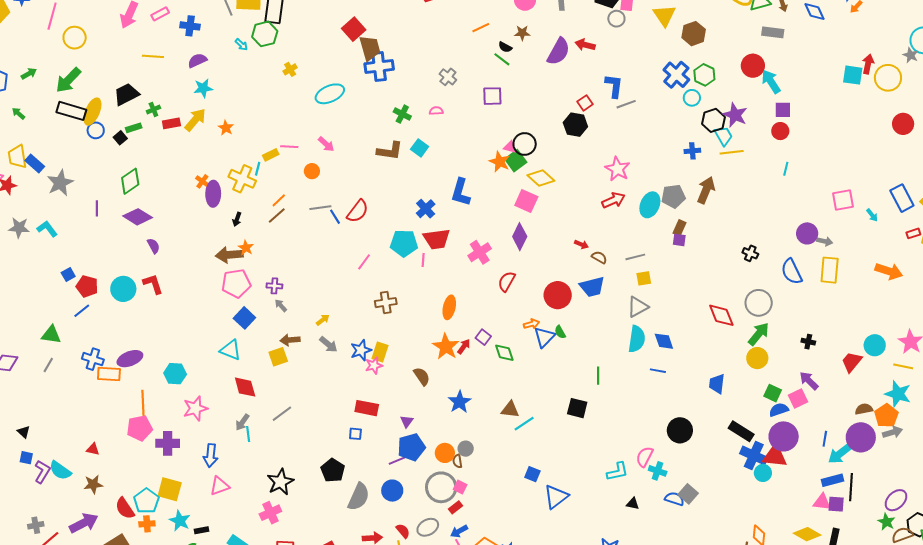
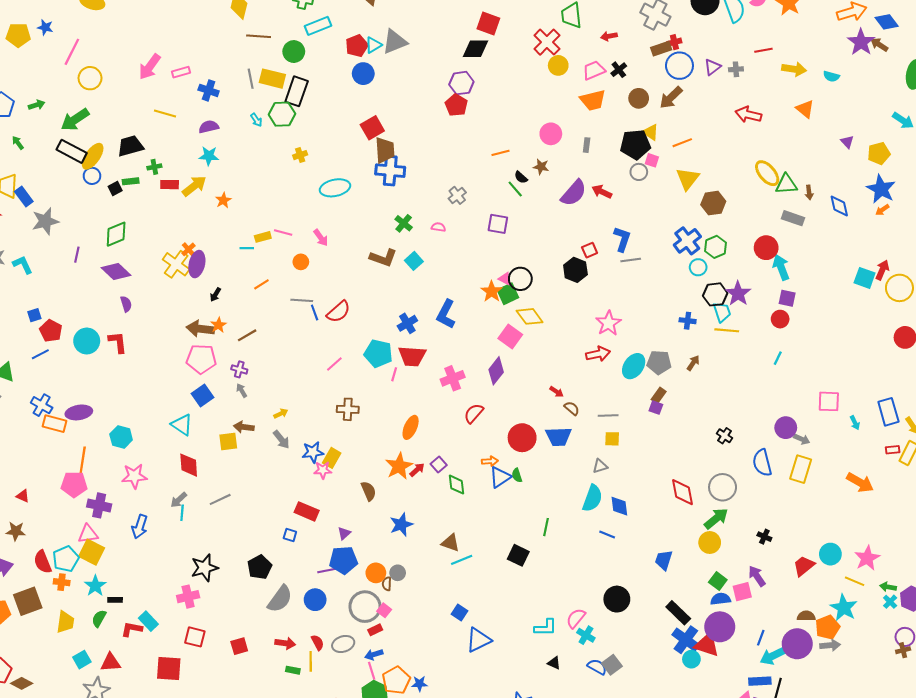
cyan line: (258, 169) -> (247, 248), turned 64
yellow cross: (242, 179) -> (176, 264), moved
brown arrow: (706, 190) -> (693, 363), size x0.6
brown line: (277, 216) -> (247, 335), moved
gray triangle: (638, 307) -> (600, 466), size x0.7
pink triangle: (220, 486) -> (88, 534), moved

